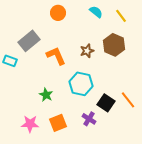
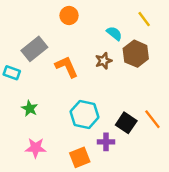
cyan semicircle: (96, 12) -> (114, 33), moved
cyan hexagon: (81, 84) -> (84, 114), moved
green star: (46, 95) -> (30, 108), moved
purple cross: (89, 119) -> (106, 142), turned -32
orange square: (58, 123) -> (80, 157), moved

